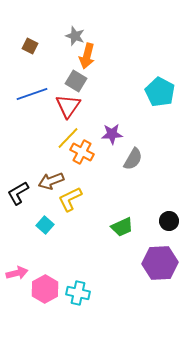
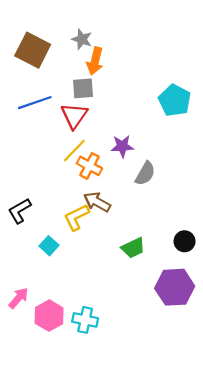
brown square: (30, 46) -> (33, 50), size x2.0
gray square: (76, 81) -> (83, 88), turned -35
brown arrow: (51, 181) -> (97, 202), moved, turned 50
pink arrow: (17, 273) -> (18, 298), turned -35

